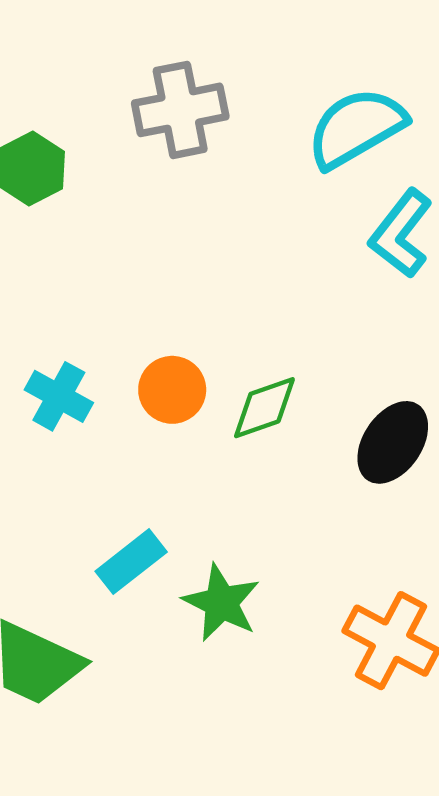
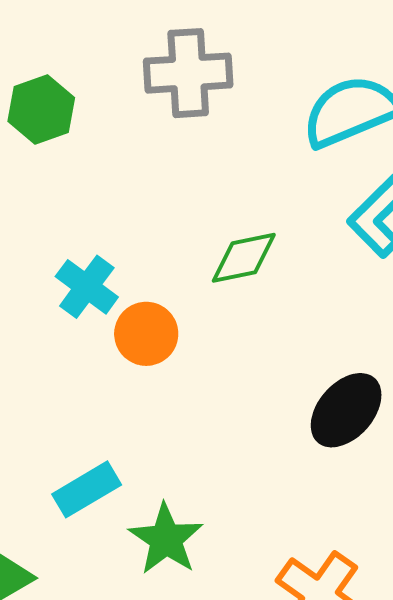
cyan cross: (59, 396) -> (87, 287), moved
green diamond: (264, 408) -> (244, 258), moved

